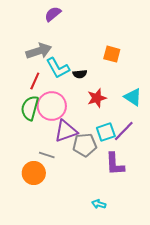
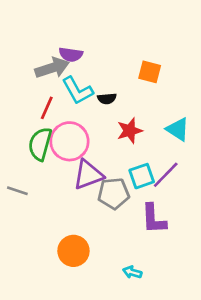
purple semicircle: (53, 14) -> (71, 54), moved, turned -132
gray line: (47, 155) -> (17, 191), moved
orange circle: (34, 173) -> (73, 251), moved

